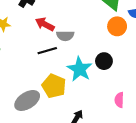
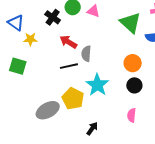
orange circle: (117, 26) -> (133, 63), moved
gray semicircle: (65, 36) -> (86, 54), turned 91
black circle: (104, 61) -> (134, 85), moved

